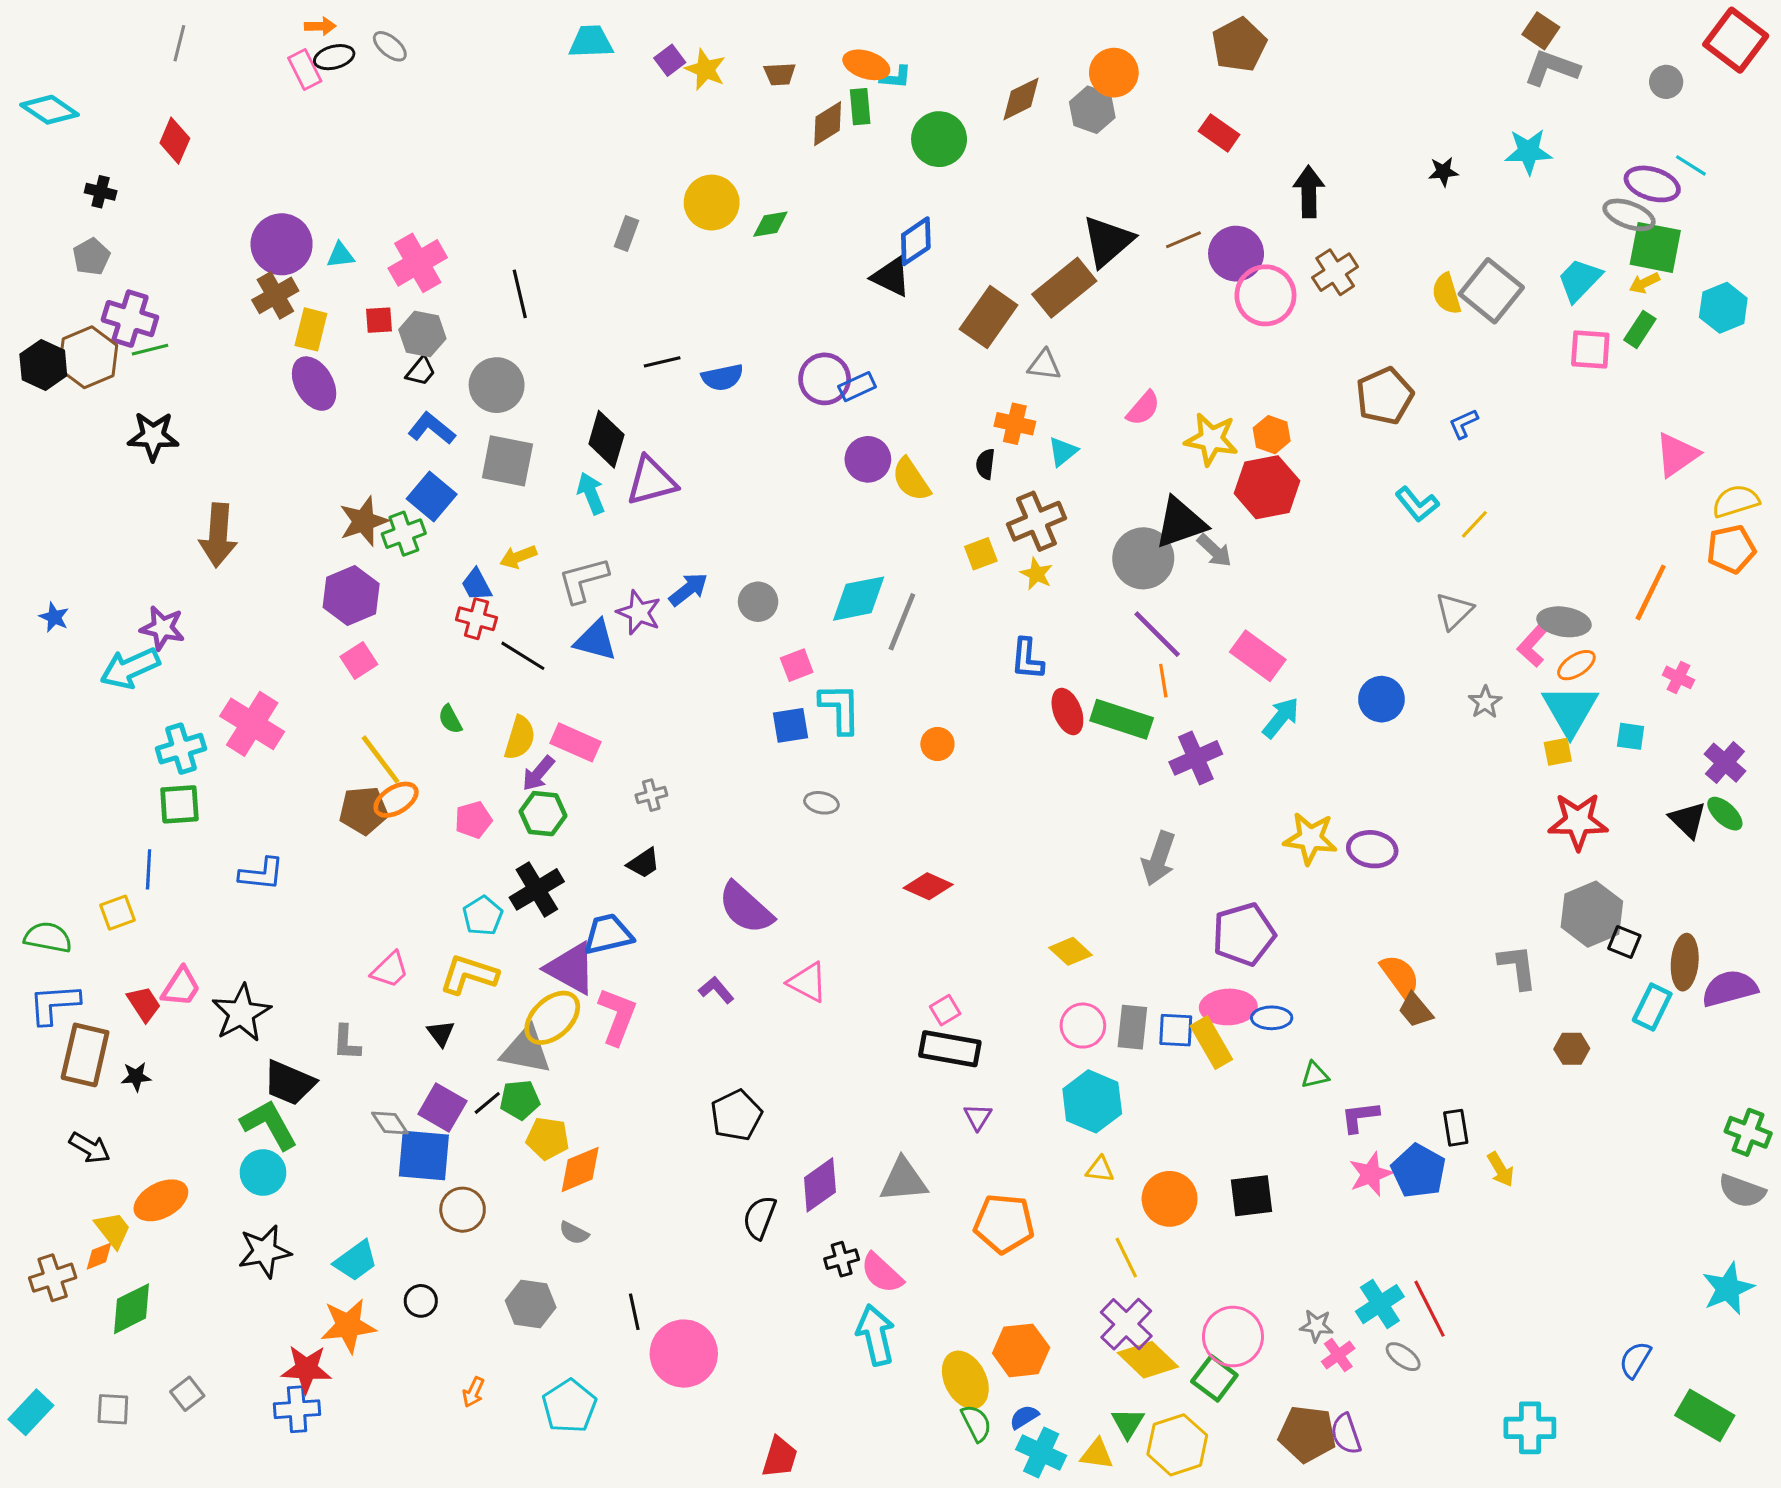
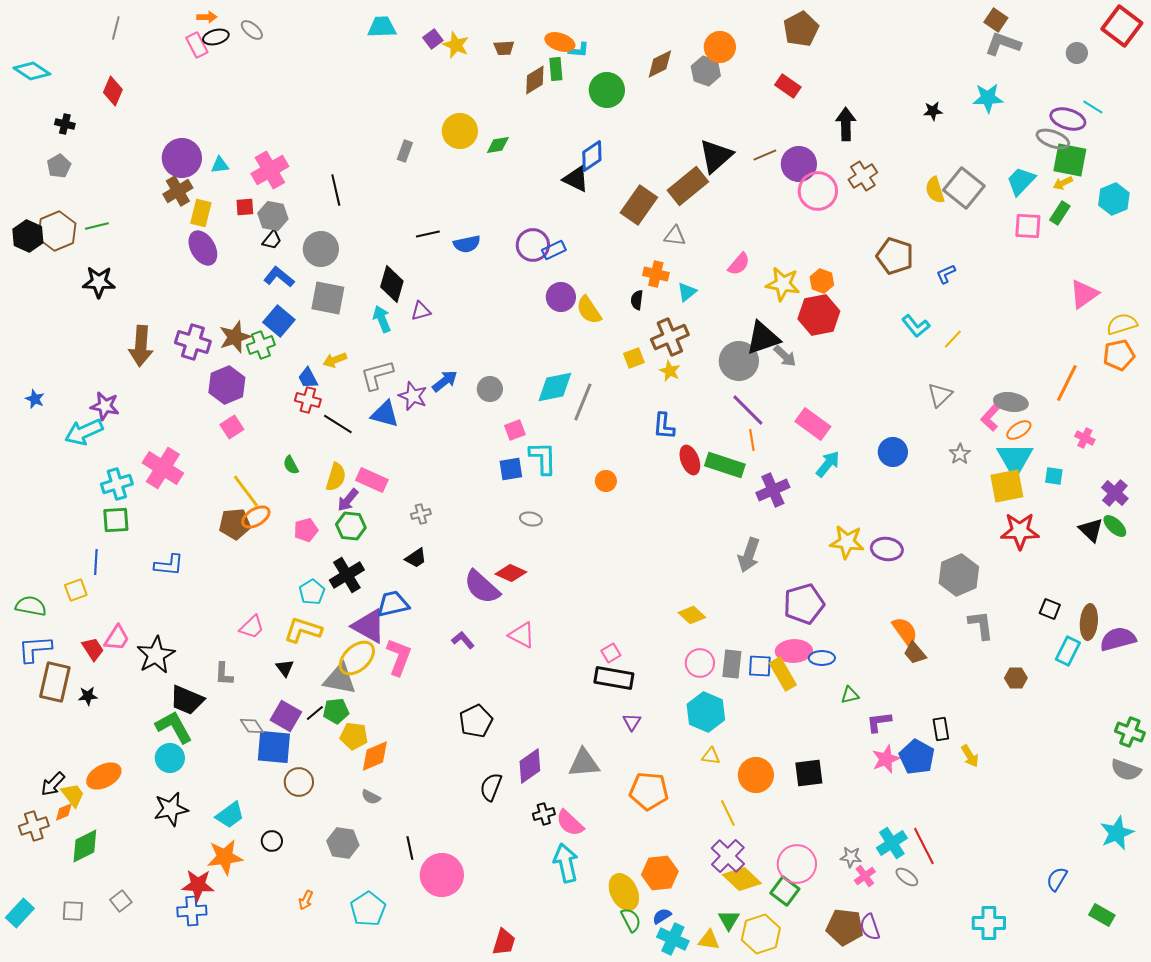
purple cross: (130, 319) -> (193, 342), moved
brown pentagon: (1385, 396) -> (895, 256), turned -30
purple triangle: (651, 481) -> (421, 311), size x0.6
yellow square: (1558, 752) -> (1007, 486), size x1.8
red diamond: (928, 886) -> (511, 573), moved
gray hexagon: (1592, 914) -> (959, 575), moved
black arrow: (90, 1148) -> (53, 784), moved, turned 104
green rectangle: (1705, 1415) -> (1102, 915), size x0.7

